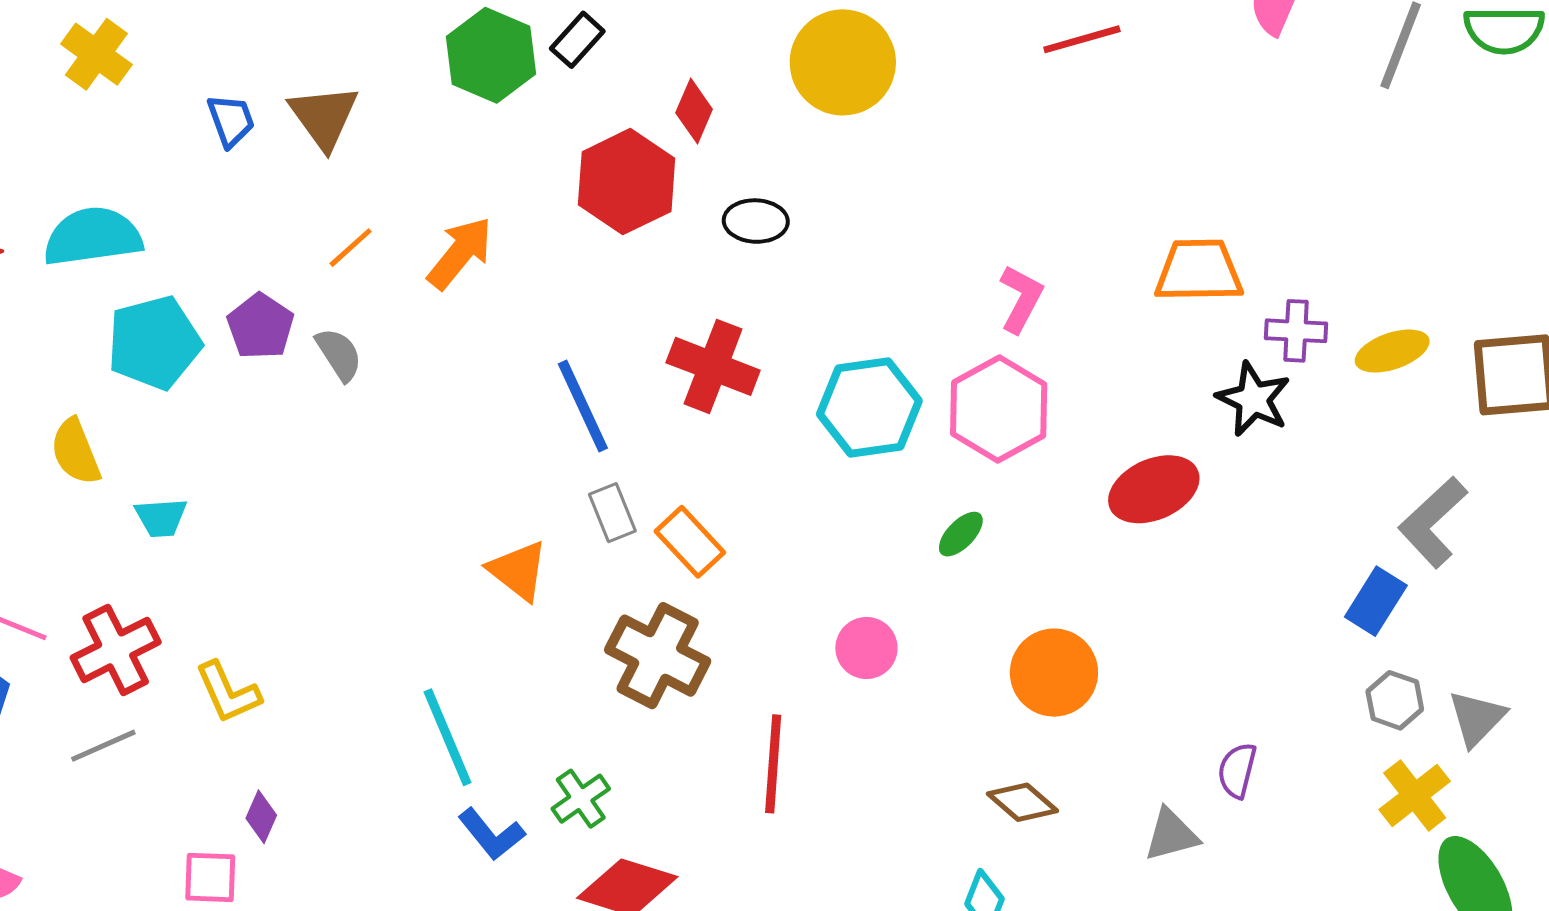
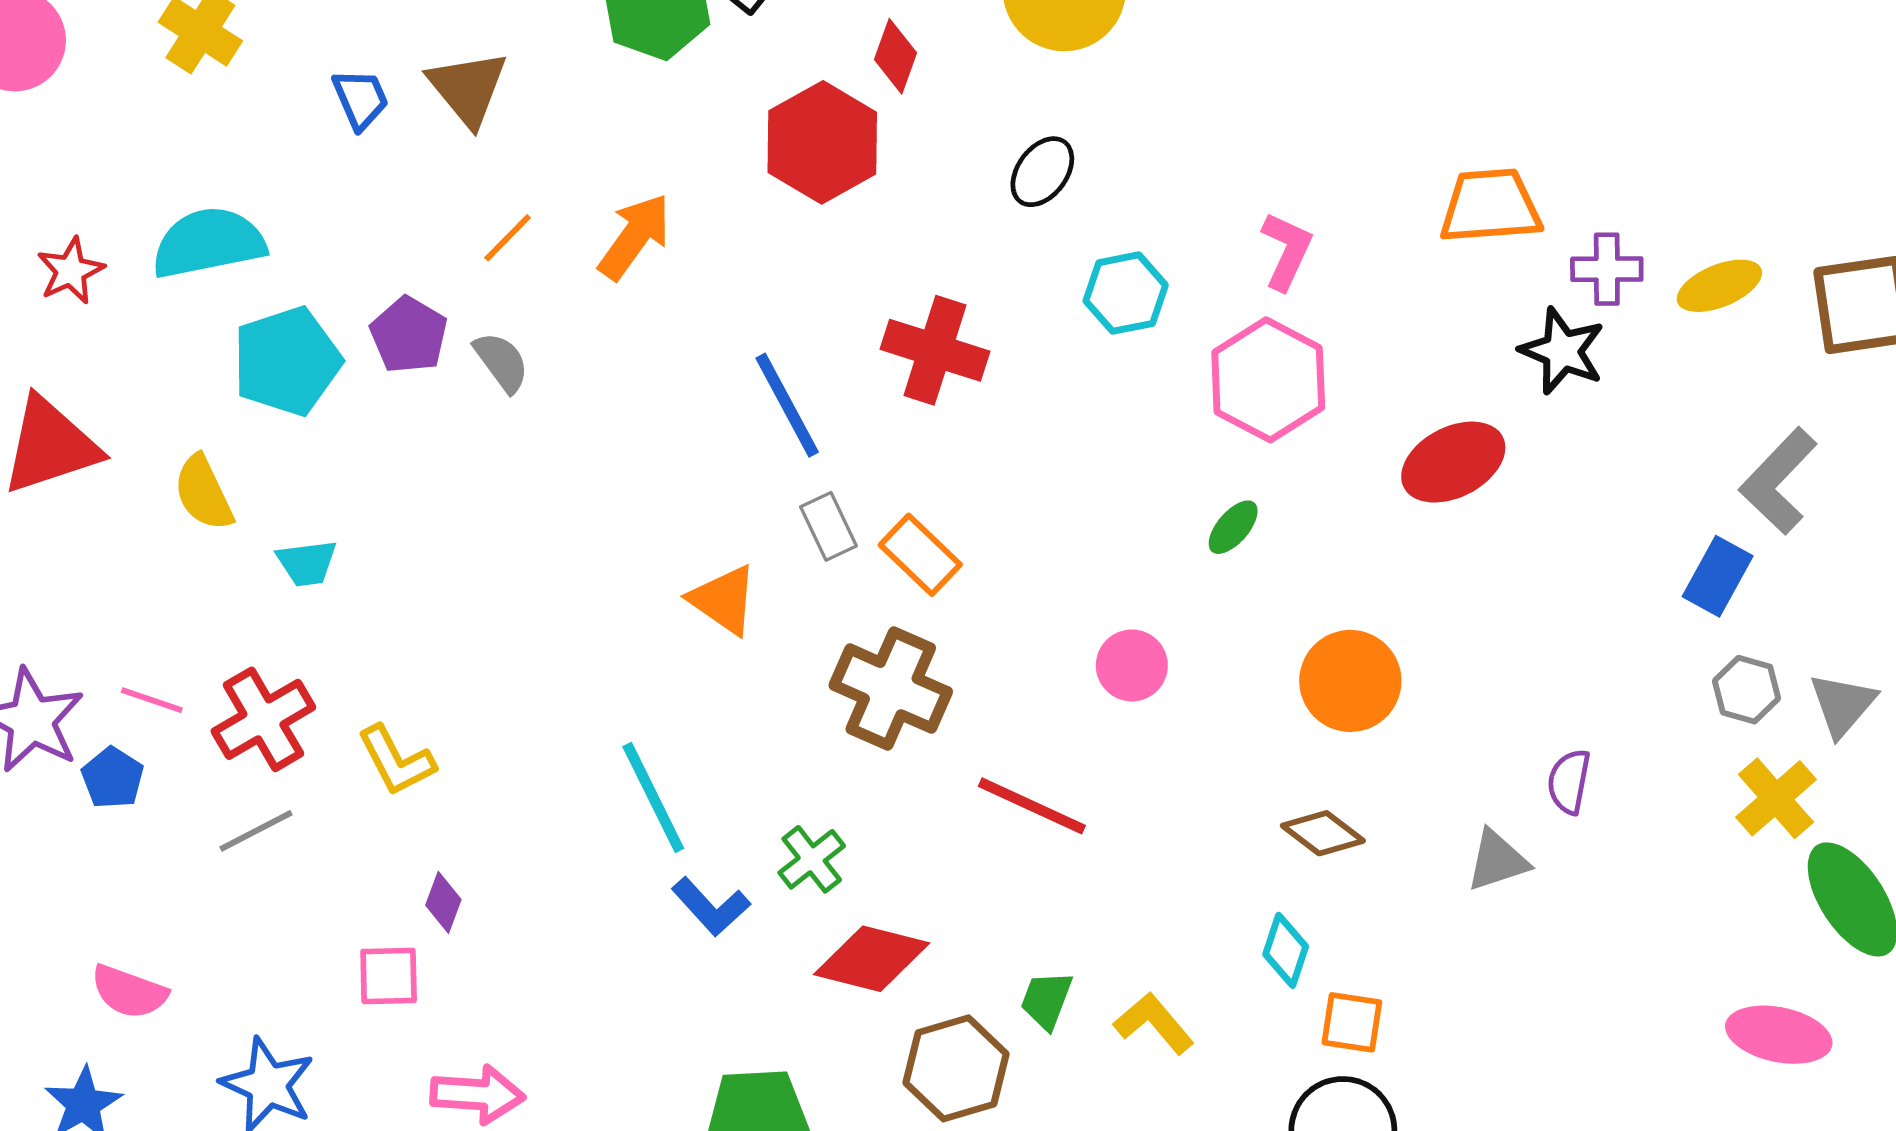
black ellipse: (756, 221) -> (1042, 172), moved, turned -52
cyan hexagon: (869, 408) -> (1126, 293), moved, size x0.7
red line: (773, 764) -> (1032, 806), turned -66

